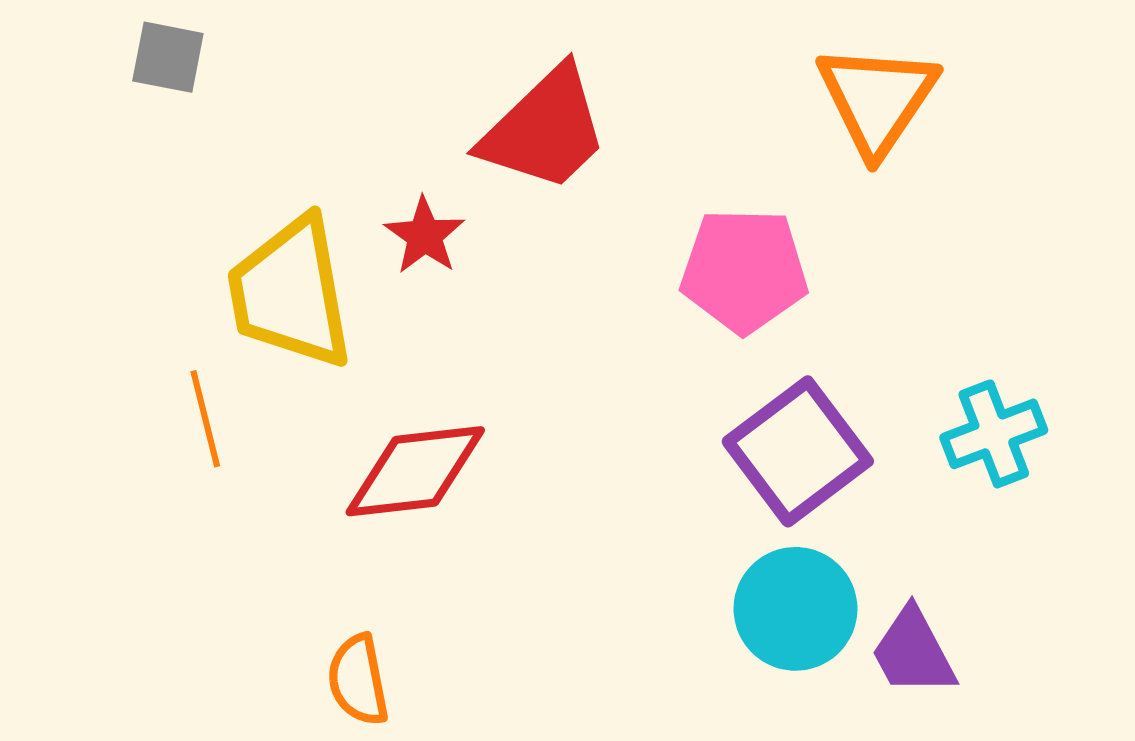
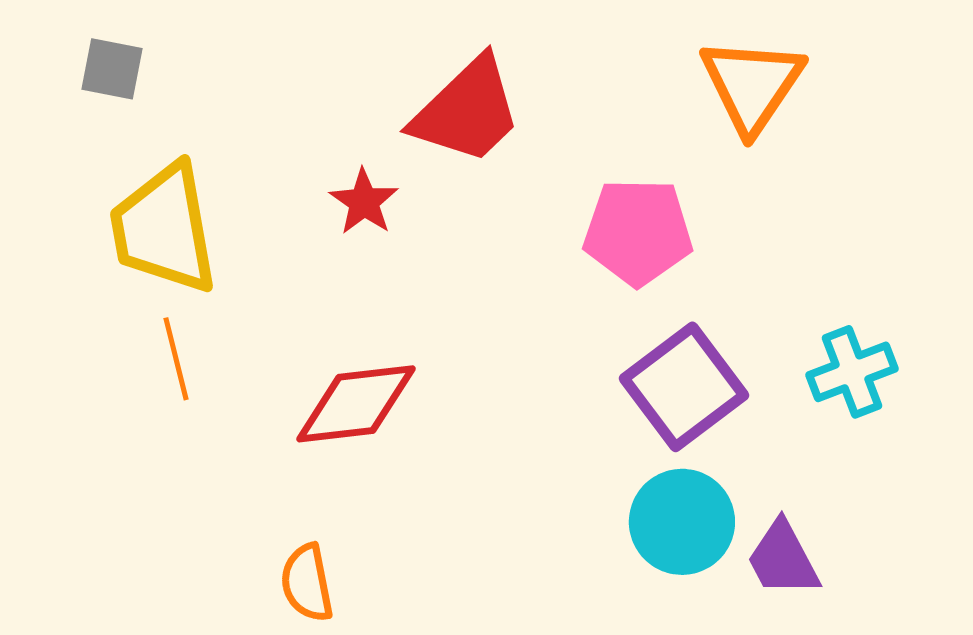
gray square: (168, 57) -> (112, 69), moved
yellow trapezoid: (290, 293) -> (164, 229), moved

